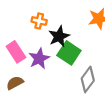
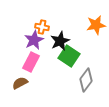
pink rectangle: (16, 52) -> (31, 62), moved, turned 60
purple star: (39, 59) -> (34, 40), moved

